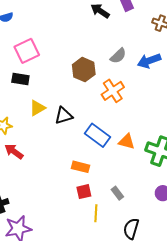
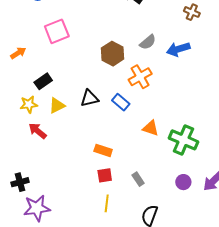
black rectangle: (20, 79) -> (43, 81), moved, turned -48
yellow triangle: (37, 108) -> (57, 105), moved
blue rectangle: (98, 135) -> (121, 102), moved, size x0.7
yellow line: (96, 213) -> (107, 203), moved

